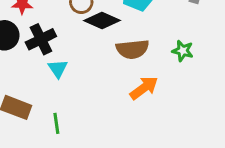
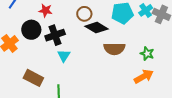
orange arrow: (144, 88) -> (144, 76), moved

